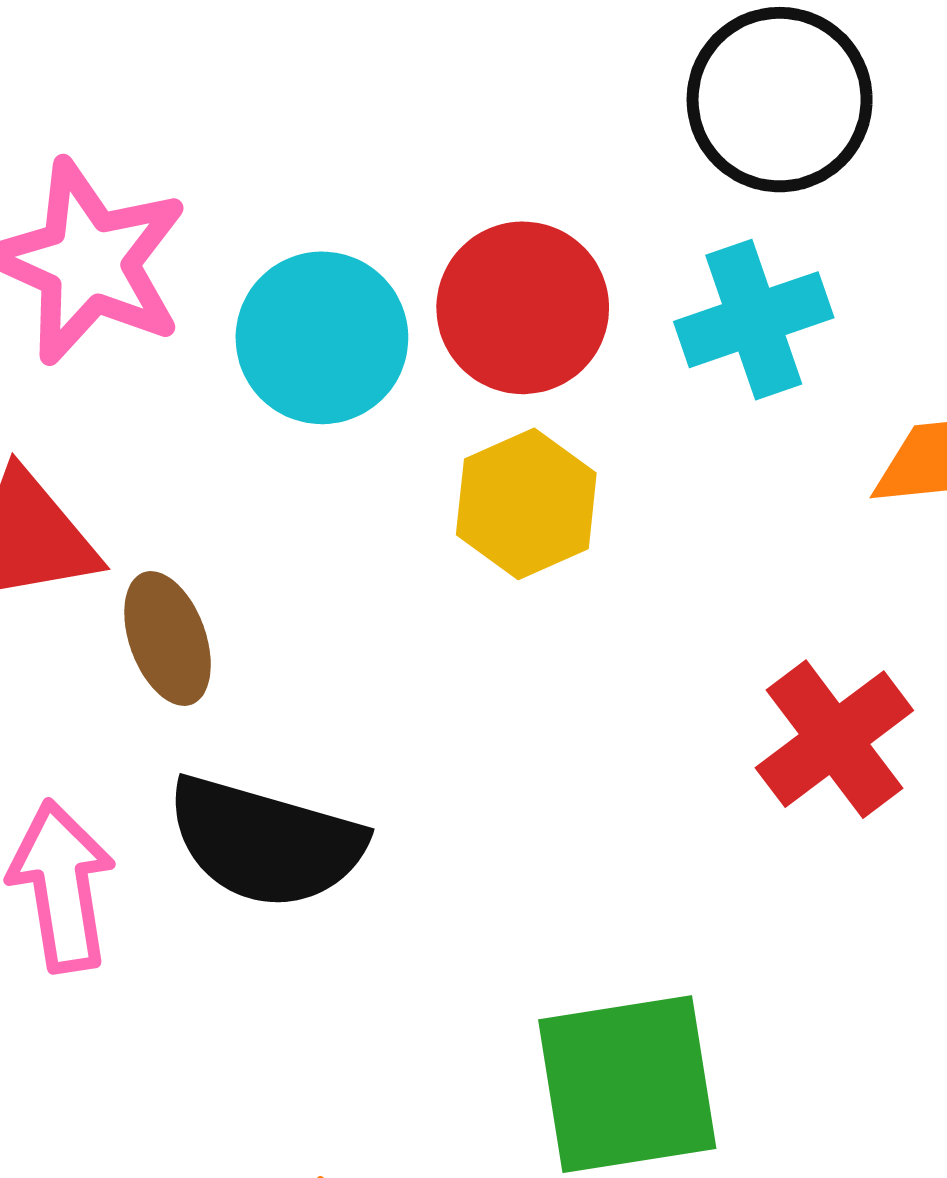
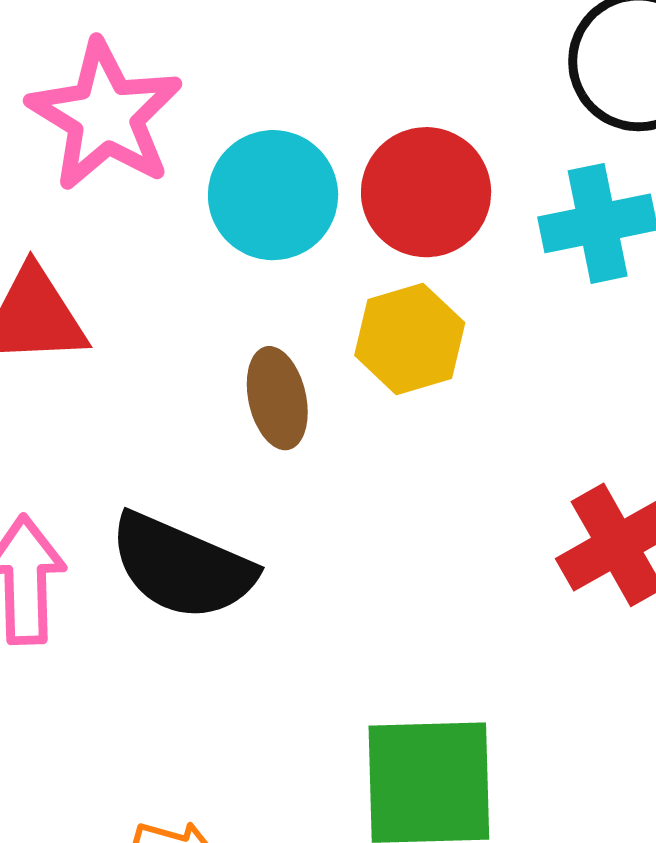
brown ellipse: (168, 639) -> (277, 398), moved

